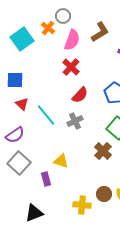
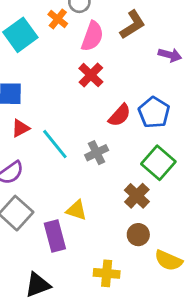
red semicircle: (80, 95) -> (120, 115), moved
red triangle: (22, 104) -> (20, 128), turned 48
purple rectangle: (46, 179) -> (55, 236), size x1.5
brown circle: (104, 194) -> (138, 235), moved

